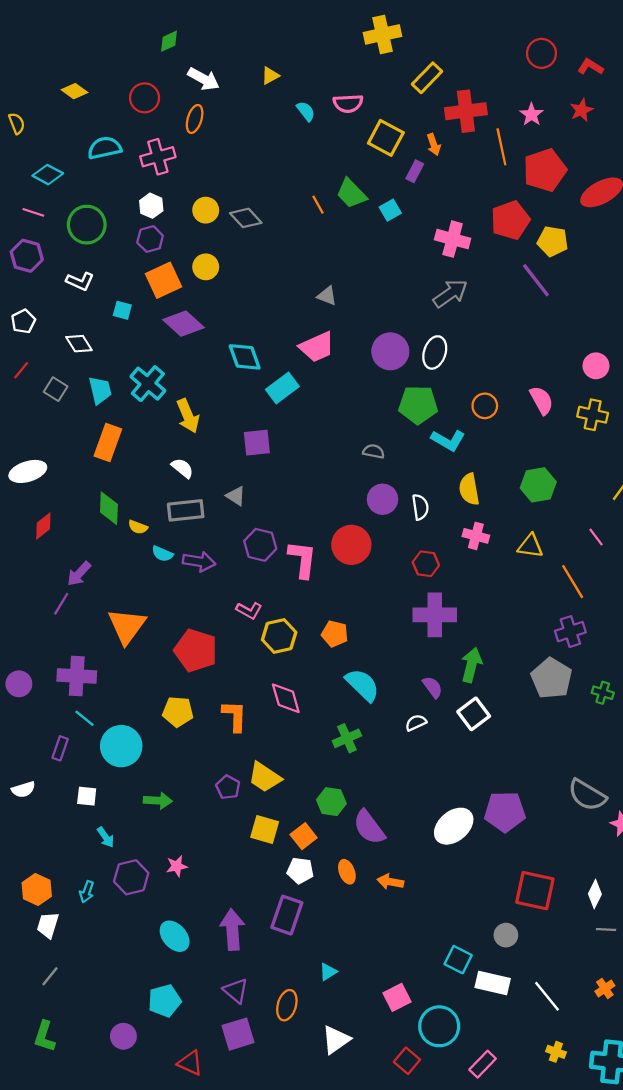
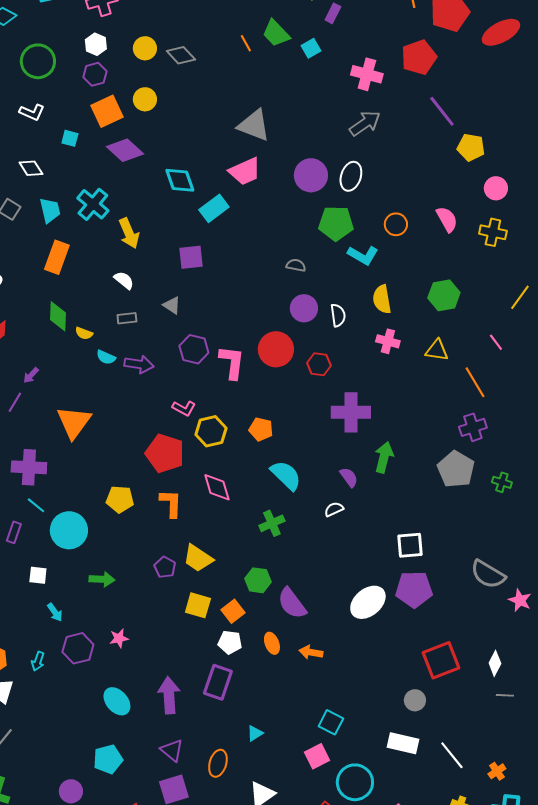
yellow pentagon: (553, 241) -> (471, 147), moved
gray triangle: (327, 296) -> (254, 125), size x1.8
gray rectangle: (186, 510) -> (127, 318), size x0.6
red hexagon: (426, 564) -> (319, 364), moved
purple arrow: (79, 574) -> (31, 375), size x0.7
red pentagon: (196, 650) -> (165, 453), moved
white square: (474, 714) -> (410, 545), moved, turned 32
red square: (535, 891) -> (441, 660), turned -33
cyan square: (458, 960) -> (331, 722), moved
orange cross: (605, 988) -> (497, 771), moved

